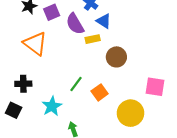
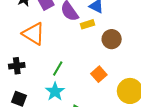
black cross: (23, 84) -> (17, 66), moved
green line: (76, 84) -> (58, 68), moved

